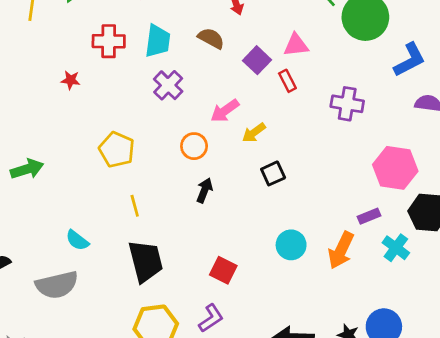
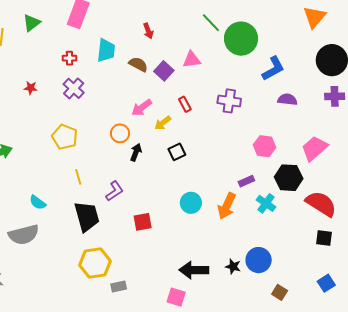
brown semicircle: (211, 38) -> (138, 64), moved
red cross: (109, 41) -> (70, 58), moved, size x0.6
cyan trapezoid: (158, 41) -> (106, 50), moved
red rectangle: (287, 81) -> (185, 104), moved
purple cross: (168, 85) -> (74, 88), moved
pink hexagon: (395, 168) -> (264, 146), size x0.7
black arrow: (204, 190) -> (136, 152), moved
red square: (223, 270) -> (143, 222), turned -36
purple L-shape: (211, 318) -> (114, 191), moved

